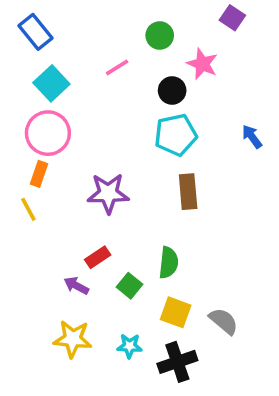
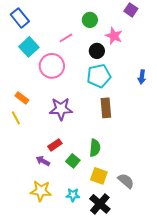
pink circle: (48, 133) -> (52, 66), moved
blue arrow: (252, 137) -> (142, 77), turned -136
orange rectangle: (39, 174) -> (22, 98), turned -72
black cross: (177, 362) -> (100, 204), turned -30

